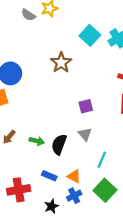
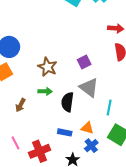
brown star: (61, 63) -> (47, 67), moved
gray triangle: (85, 134) -> (89, 88), size x1.5
green arrow: (37, 141) -> (45, 91), moved

